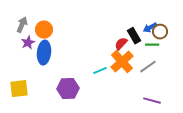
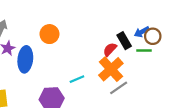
orange circle: (44, 30) -> (49, 34), moved
gray line: (148, 67) -> (119, 88), moved
cyan line: (100, 71) -> (77, 79), moved

